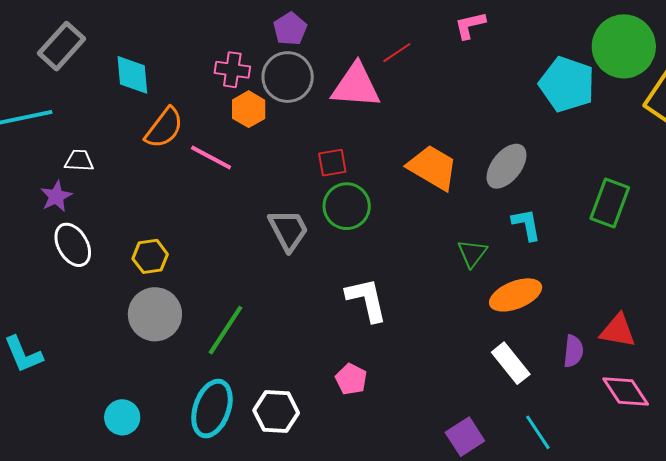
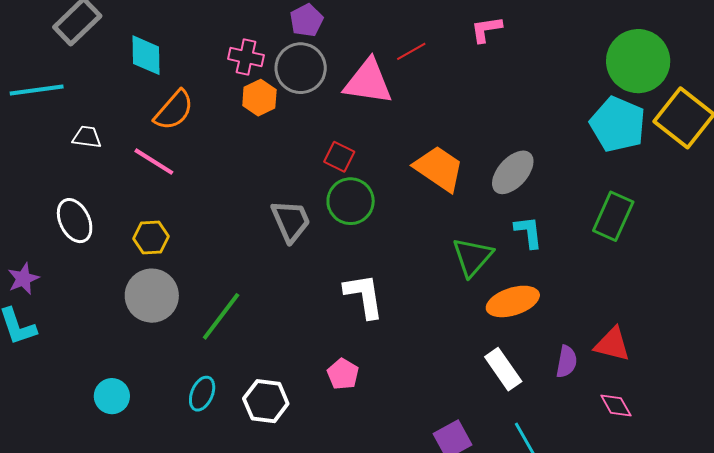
cyan pentagon: (567, 84) -> (618, 124), moved
pink line: (211, 157) -> (154, 162), moved
red square: (332, 163) -> (339, 157), turned 32
purple star: (56, 196) -> (23, 279), moved
green triangle: (472, 253) -> (472, 257), size x1.4
pink diamond: (626, 392) -> (616, 405), size x0.7
cyan ellipse: (212, 409) -> (202, 394), size x0.6

